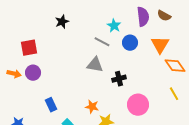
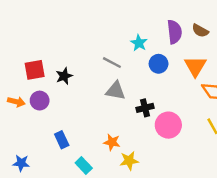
black star: (62, 22) -> (64, 76), moved
gray line: (102, 42) -> (112, 63), moved
pink circle: (138, 105) -> (168, 125), moved

